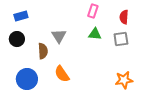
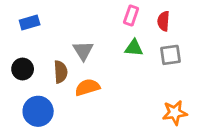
red semicircle: (124, 17) -> (163, 21), moved
black circle: (17, 39) -> (23, 69), moved
orange semicircle: (62, 74) -> (87, 87), moved, turned 108

